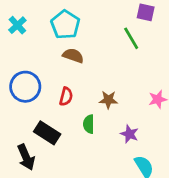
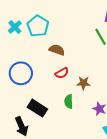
cyan pentagon: (65, 25) -> (38, 26), moved
red semicircle: (66, 96) -> (62, 73), moved, turned 48

